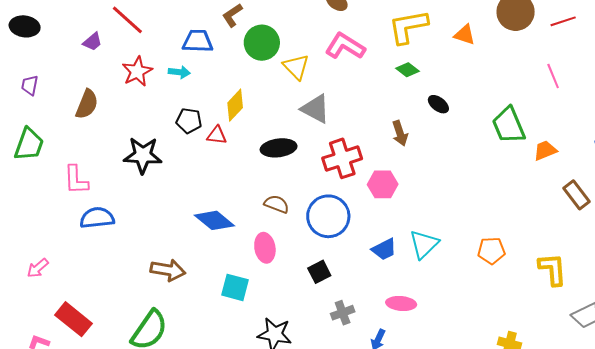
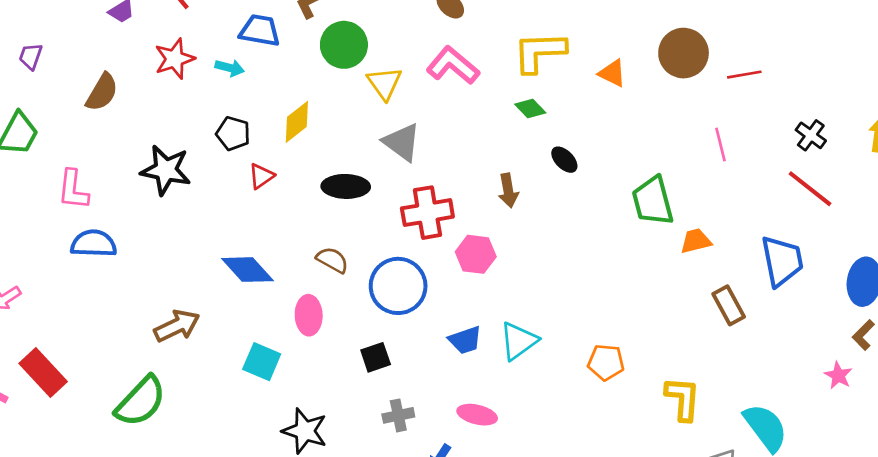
red triangle: (217, 135) -> (261, 176), moved, turned -50
brown arrow: (168, 270) -> (177, 326), turned -44

